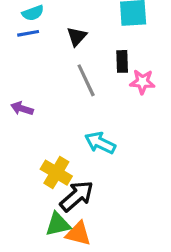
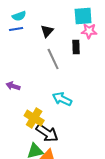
pink star: (142, 82) -> (89, 31), moved
purple arrow: (22, 108) -> (13, 86), moved
black arrow: (77, 196) -> (47, 133), turned 75

